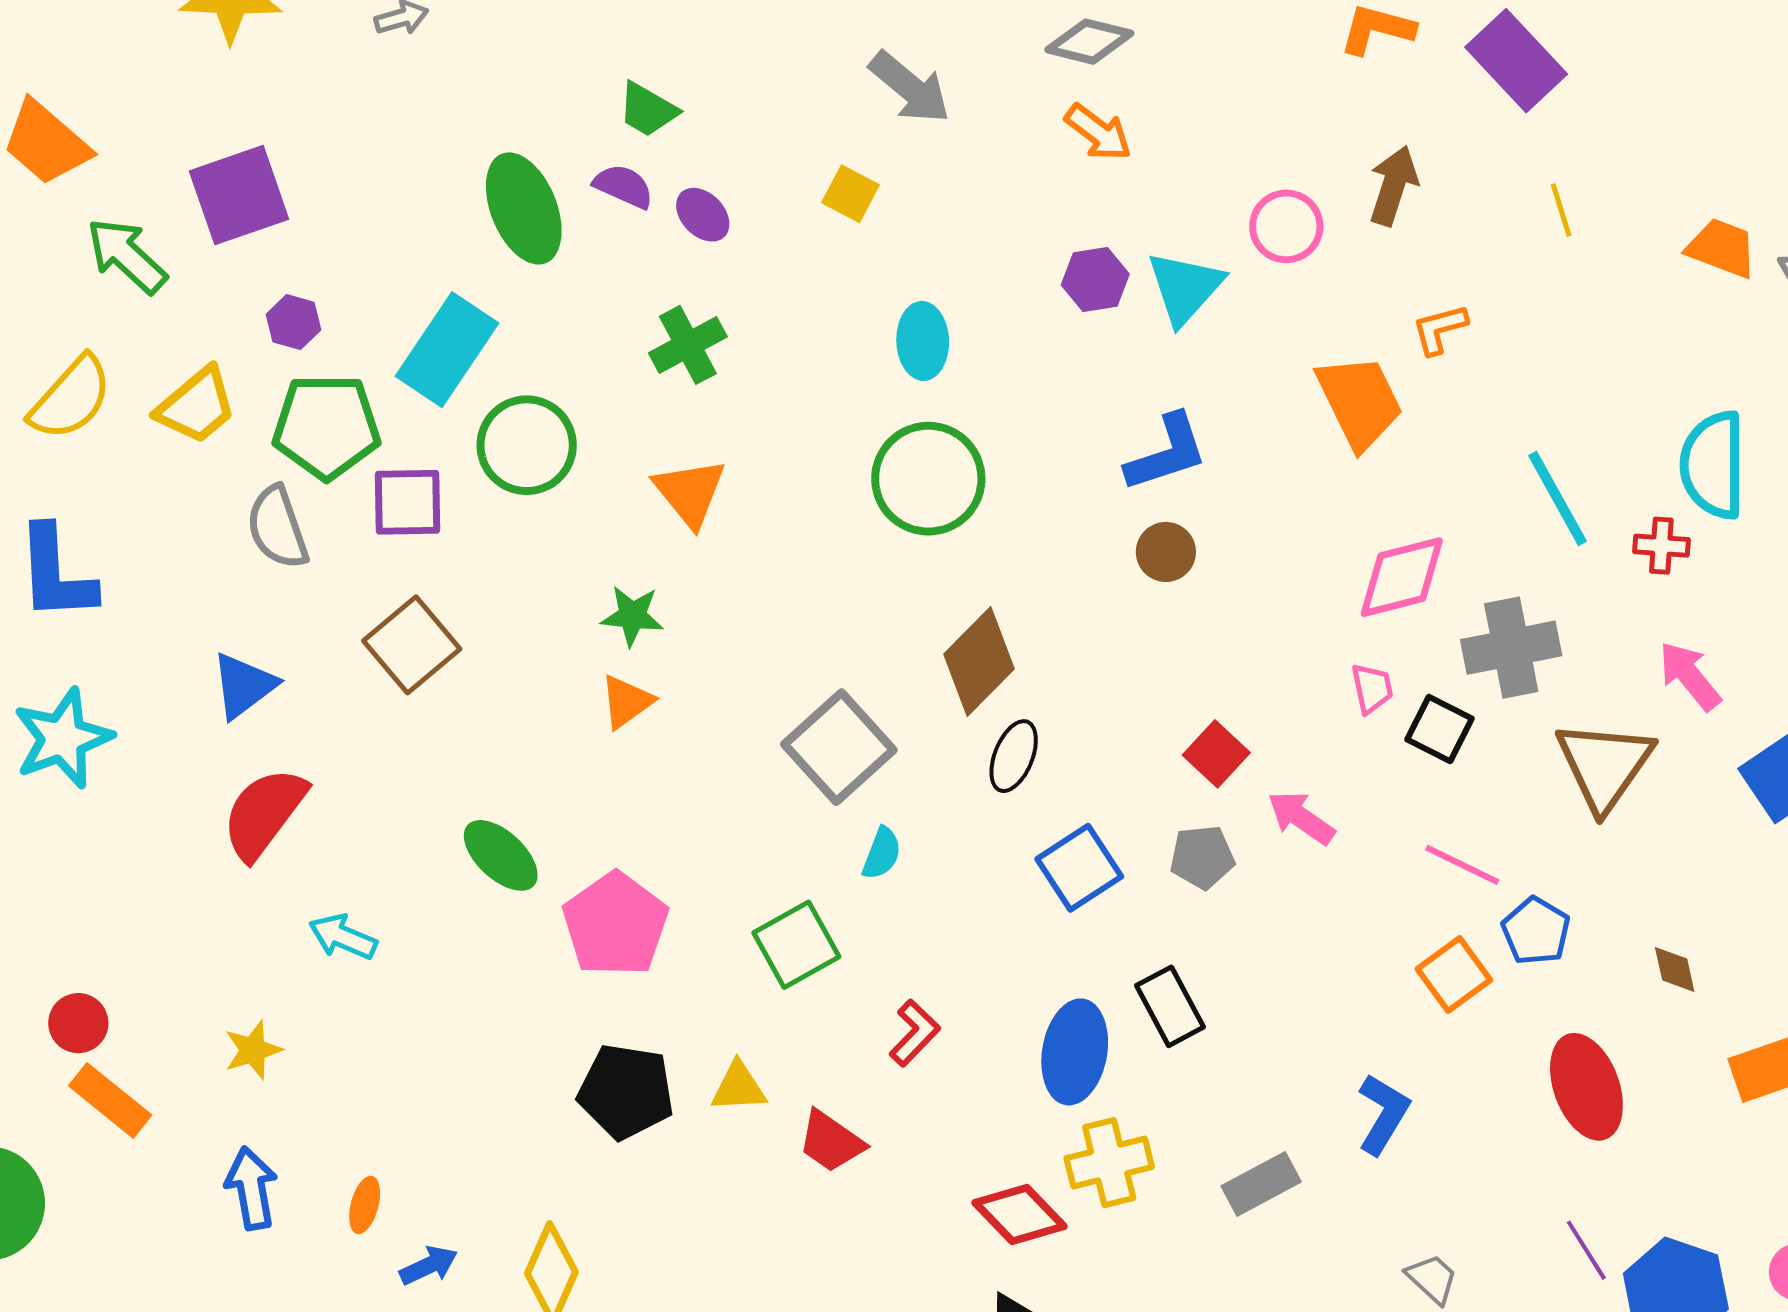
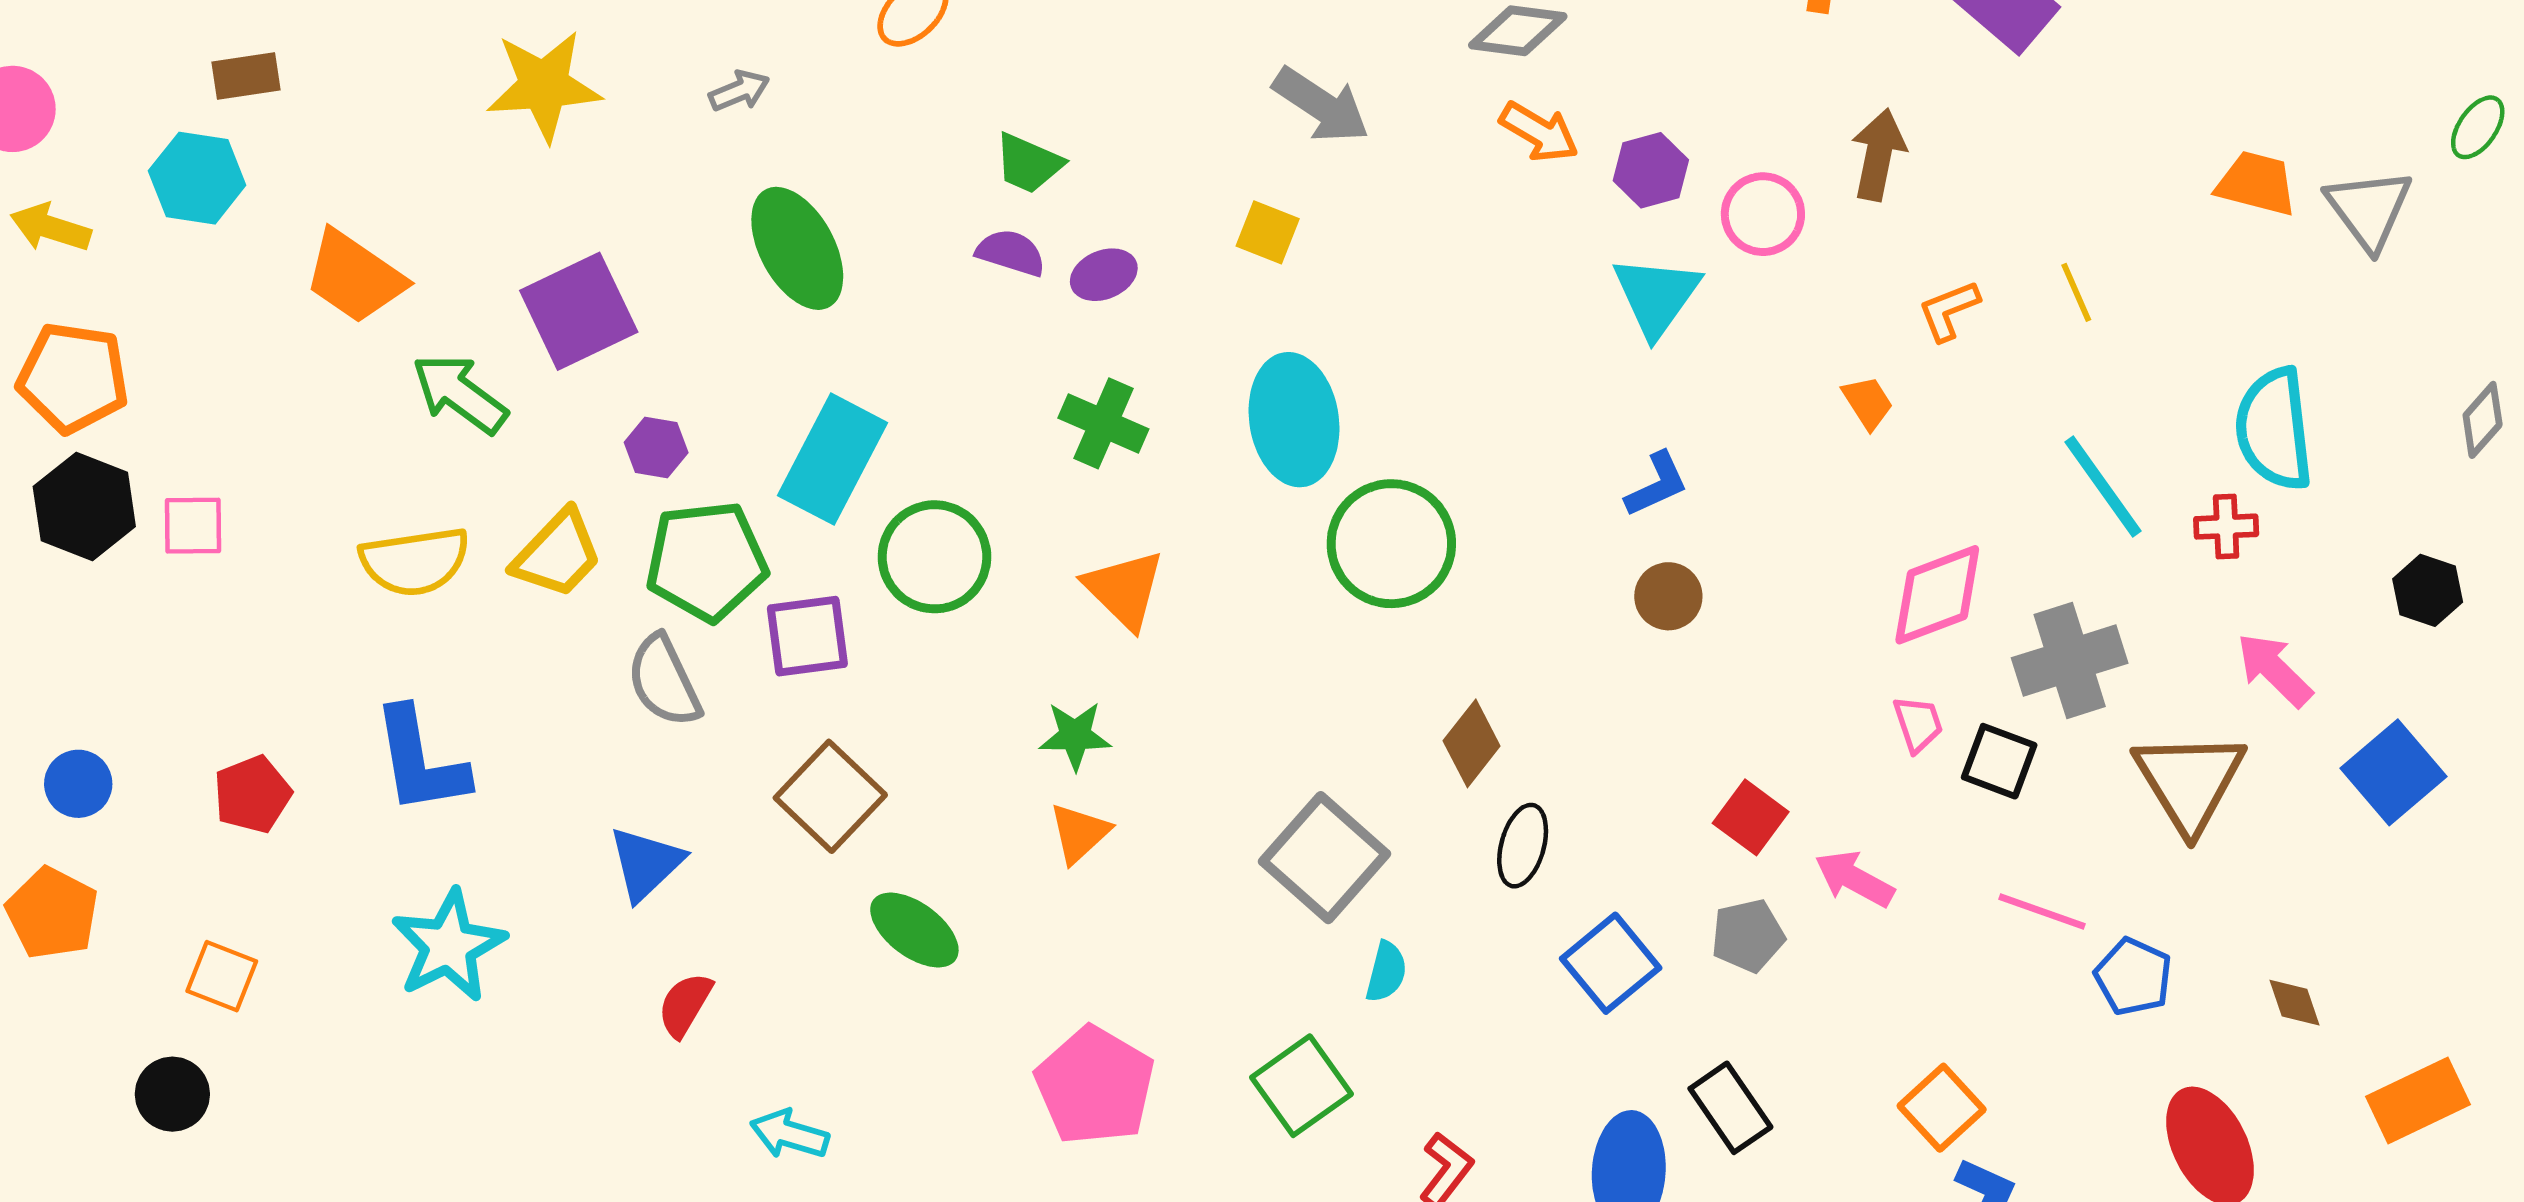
green ellipse: (524, 208) -> (797, 248), moved
yellow line: (1561, 210) -> (2076, 292), moved
purple ellipse: (703, 215) -> (1104, 275), turned -62
purple hexagon: (1095, 280) -> (1651, 170), moved
cyan ellipse: (923, 341) -> (1294, 420), moved, size x1.5
green cross: (688, 345) -> (1103, 423), turned -32
yellow semicircle: (71, 398) -> (415, 561), turned 46
orange trapezoid: (1360, 402) -> (1868, 403), size x0.5
blue L-shape: (1167, 453) -> (1657, 484), size x0.7
brown diamond: (979, 662) -> (1472, 743), size x0.7
red semicircle: (264, 813) -> (685, 1005), size x0.6
green ellipse: (501, 855) -> (914, 930), moved
orange square: (1454, 975) -> (1942, 1108), moved

